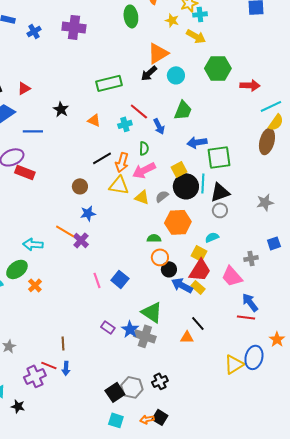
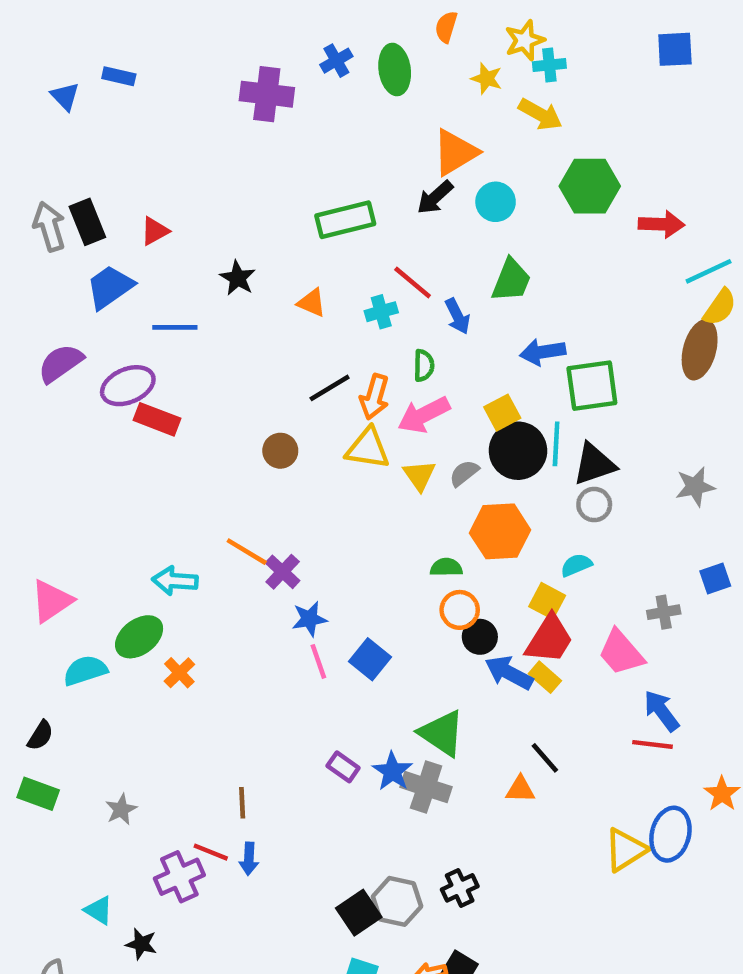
blue cross: (34, 31) -> (336, 61), moved
yellow triangle: (142, 197) -> (419, 475), turned 35
blue star: (88, 213) -> (309, 619), moved

